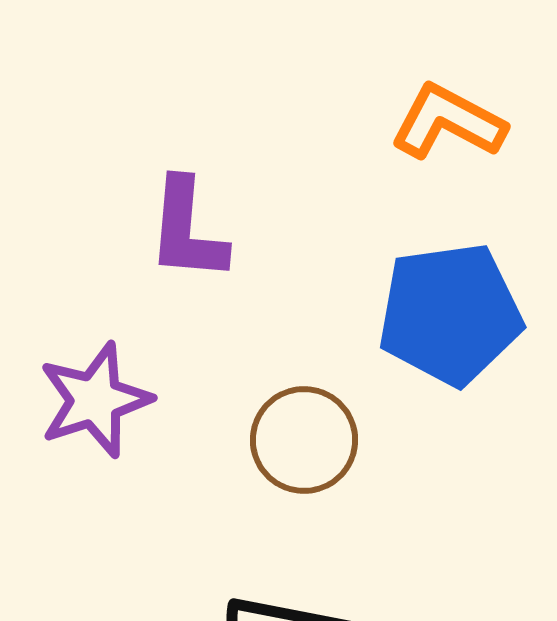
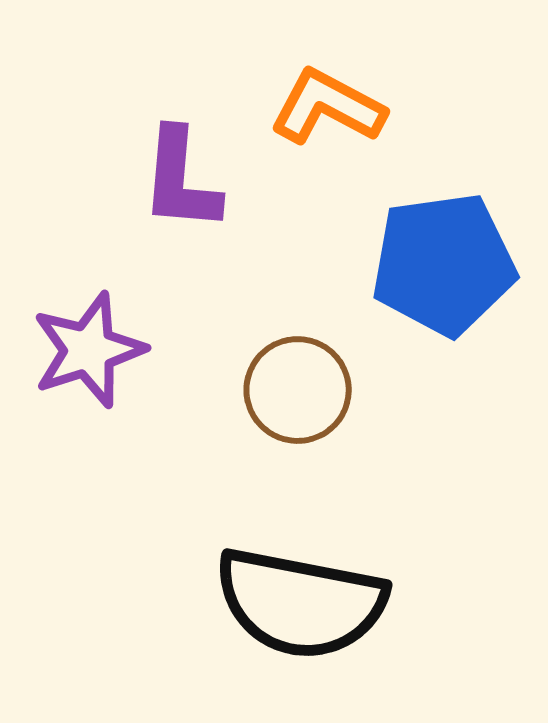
orange L-shape: (448, 122) -> (328, 107), moved

